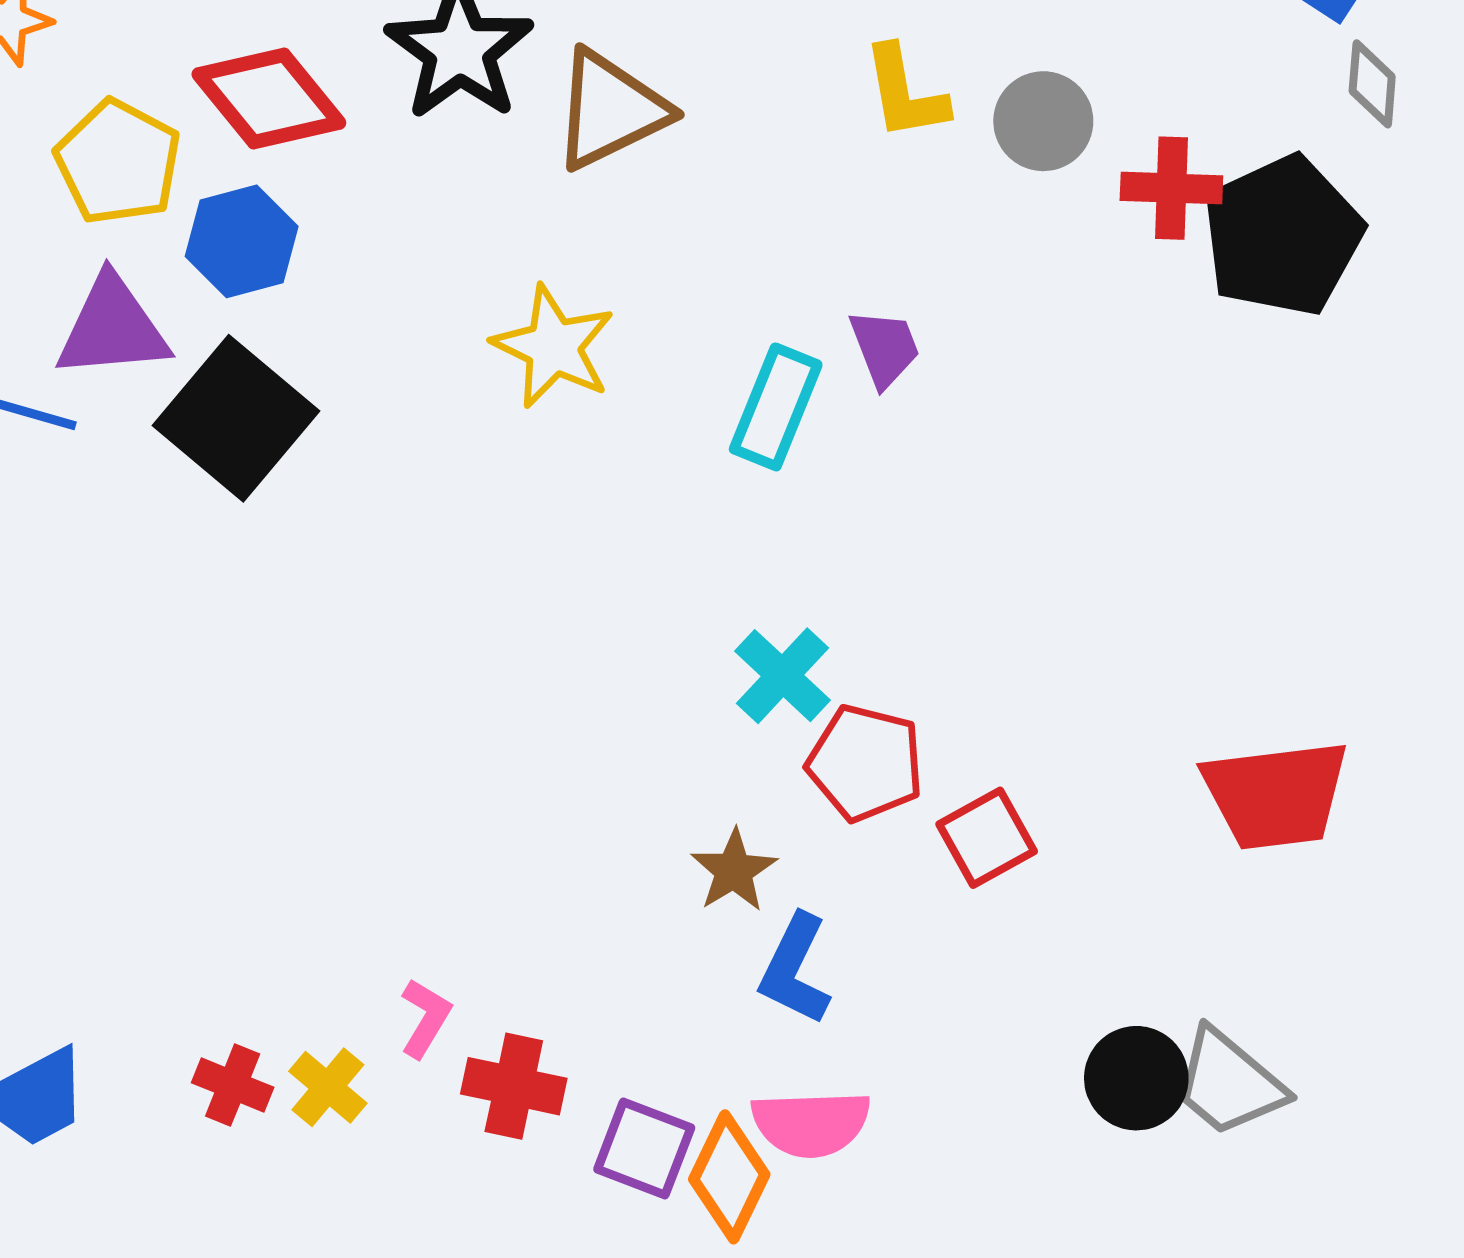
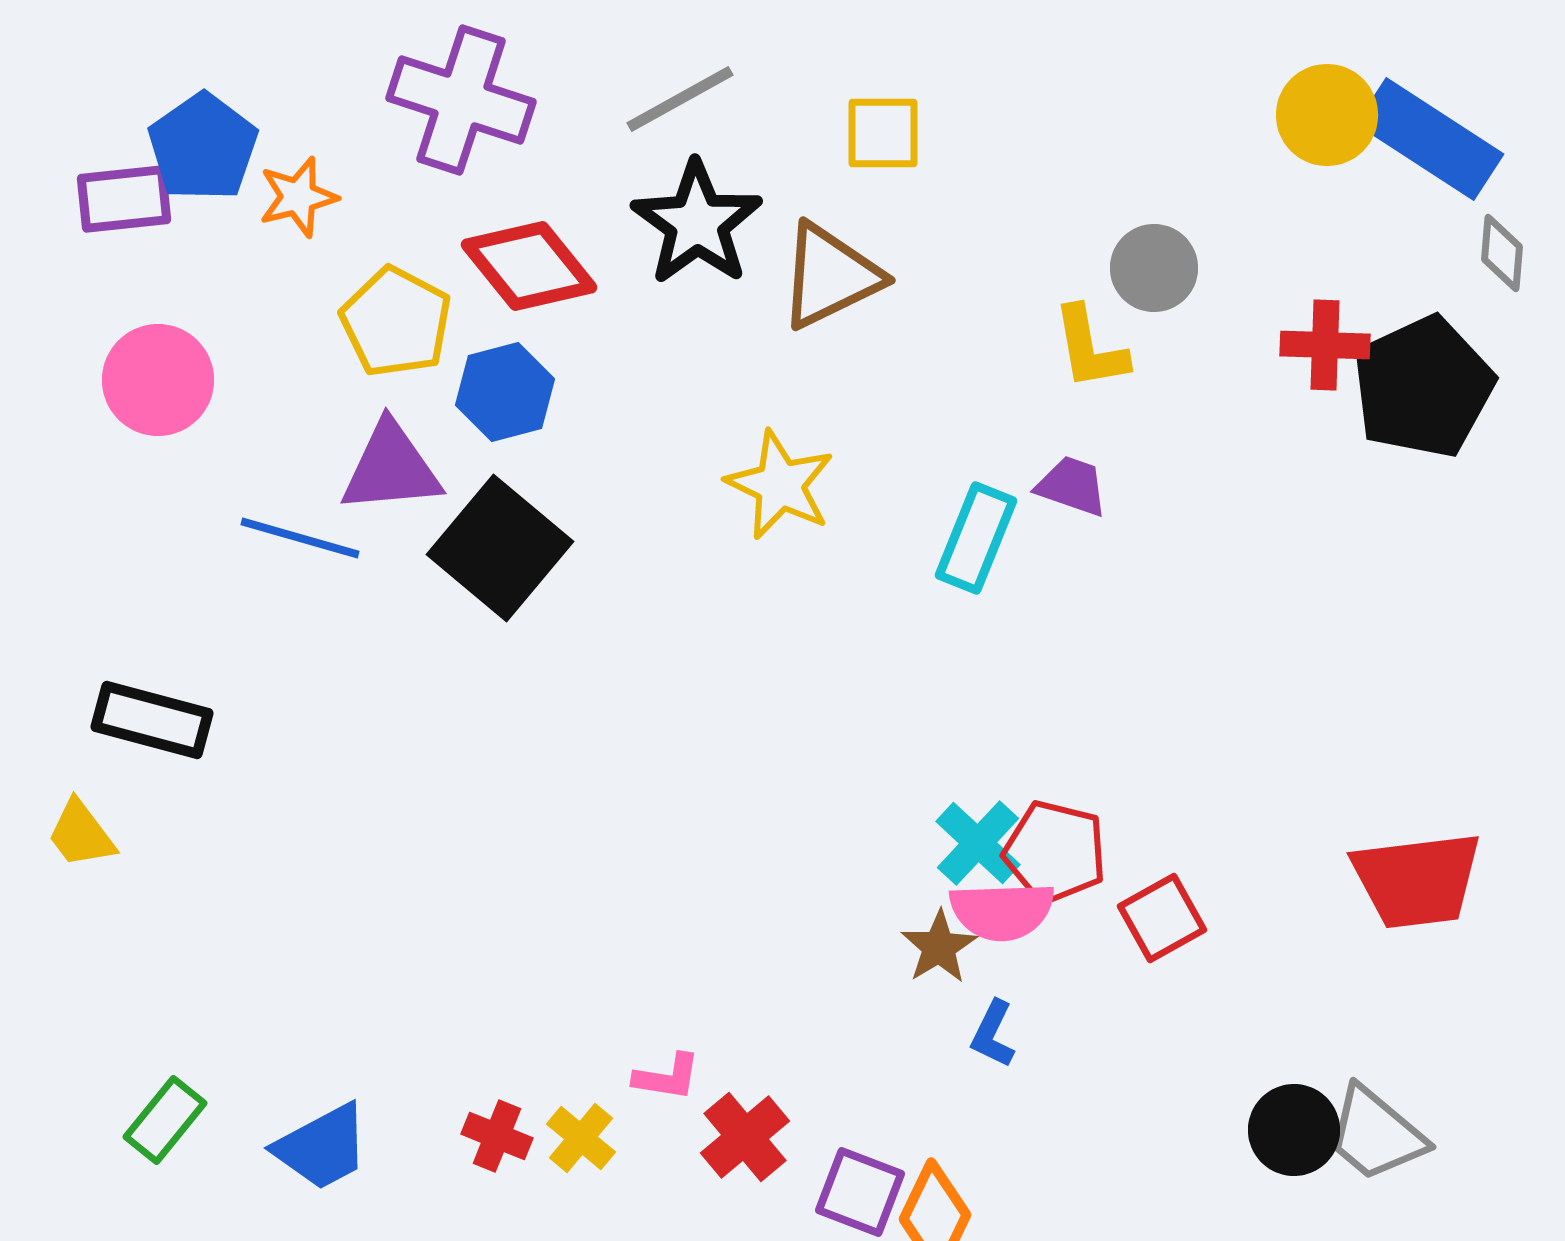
yellow L-shape: (905, 93) -> (1090, 348), moved
gray circle: (1043, 121) -> (1154, 268), moved
purple trapezoid: (885, 348) -> (1072, 486), turned -50
cyan cross: (783, 676) -> (978, 843), moved
blue L-shape: (795, 969) -> (993, 1034), size x0.7
pink L-shape: (425, 1018) -> (667, 1077), turned 68
red cross: (514, 1086) -> (745, 1137), turned 38
pink semicircle: (811, 1124) -> (1002, 911), moved

